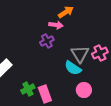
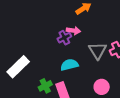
pink arrow: (56, 25) -> (73, 31), moved
cyan semicircle: (73, 68) -> (69, 65), moved, turned 132

